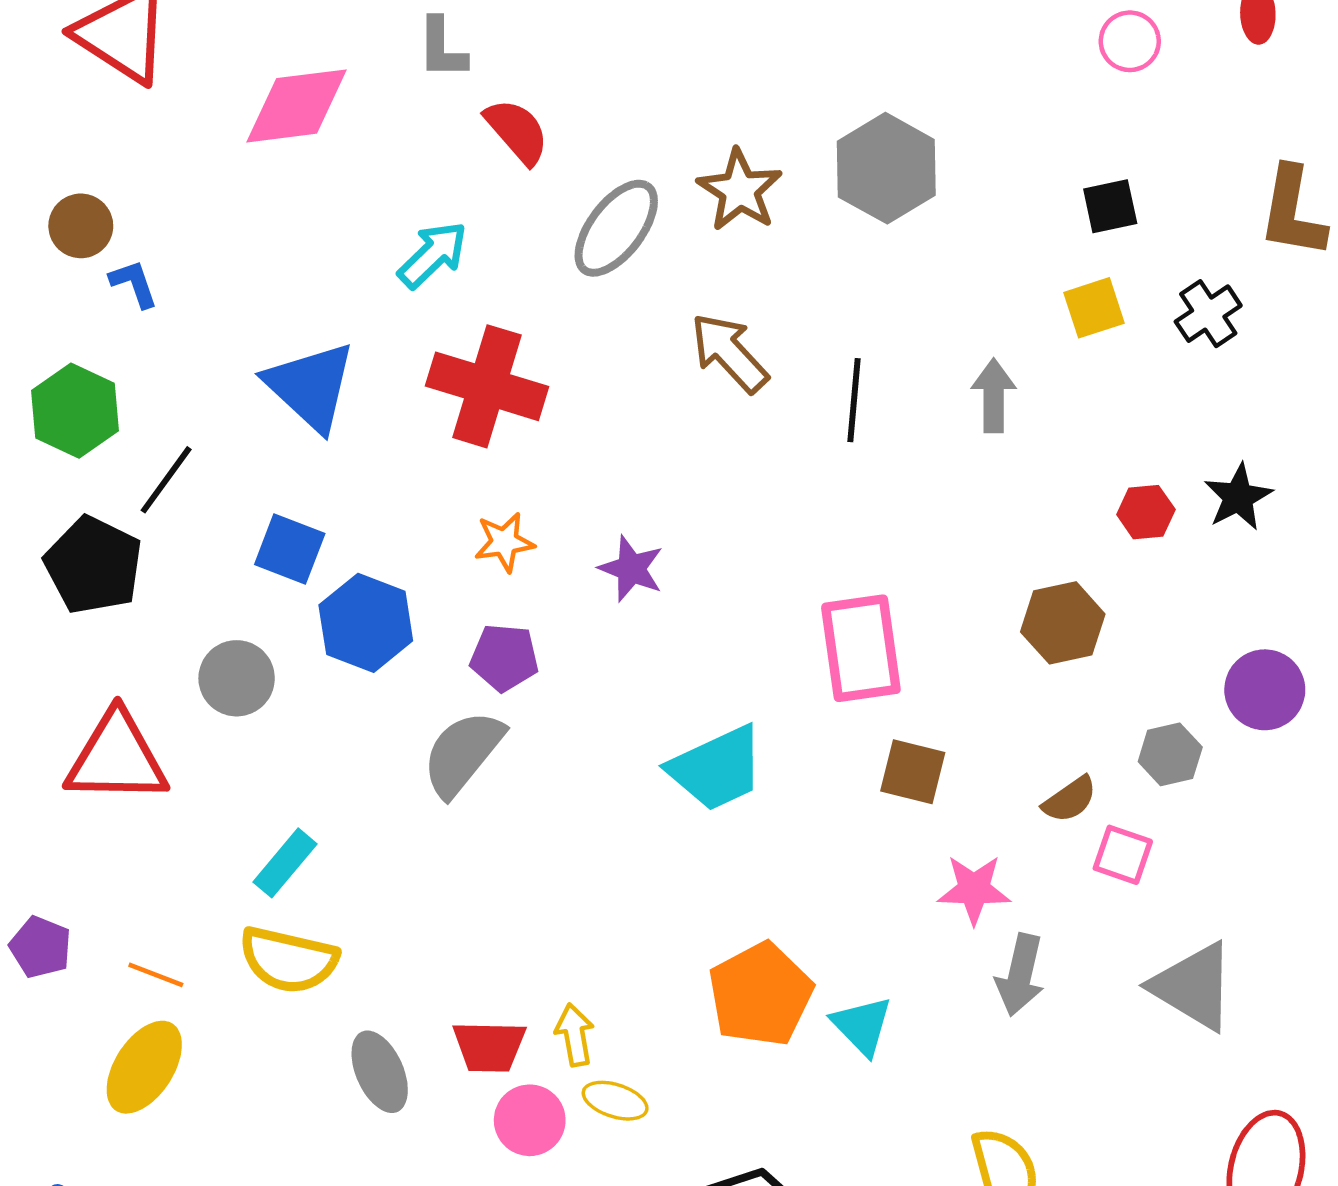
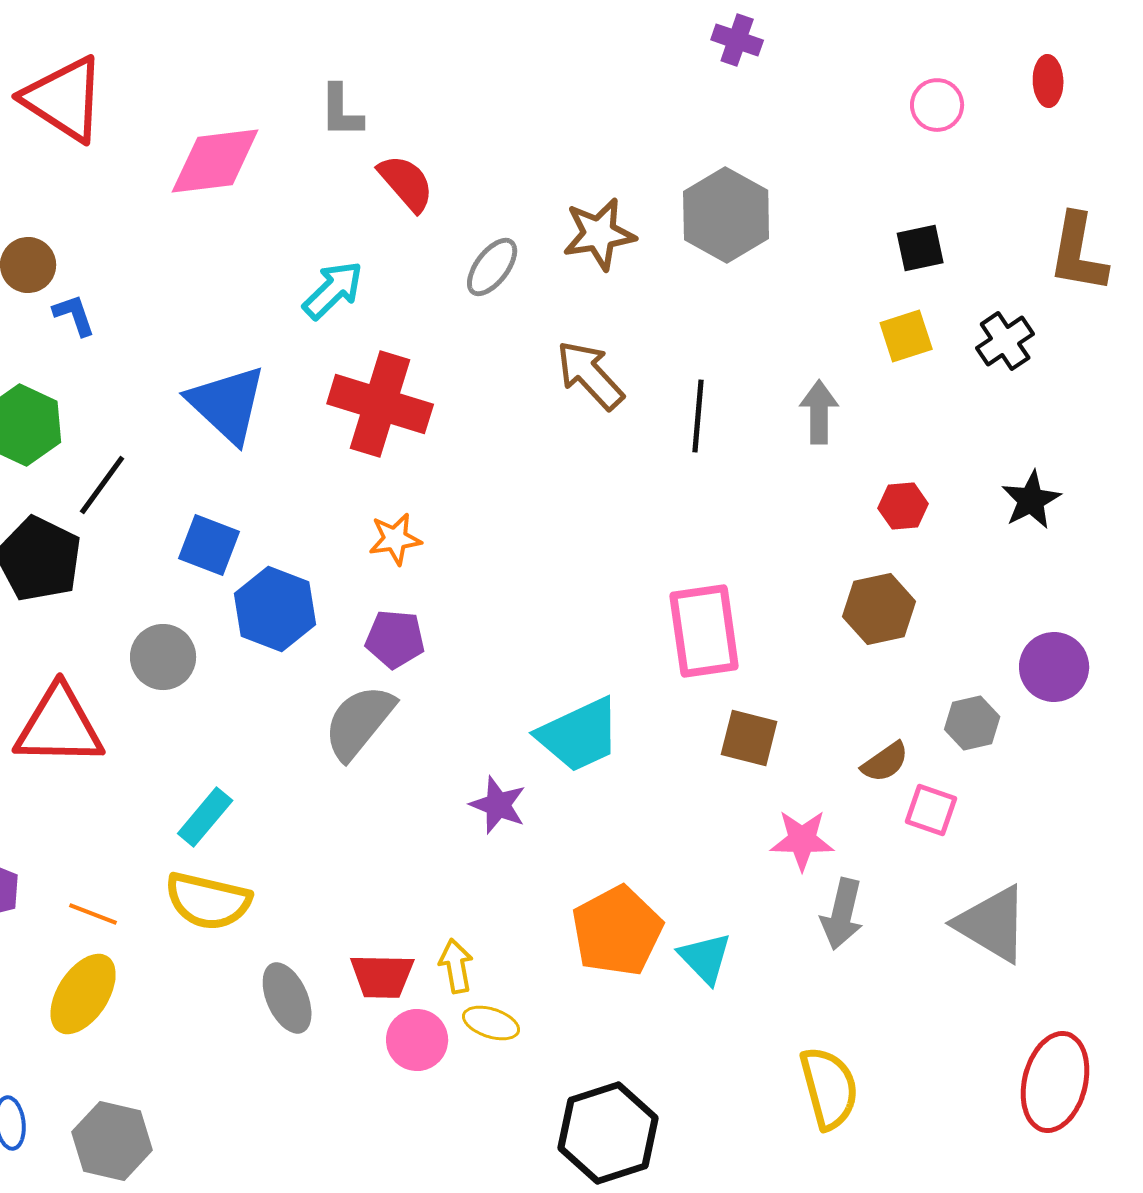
brown star: (740, 190) -> (599, 234), turned 30
gray ellipse: (616, 228) -> (492, 267), size x0.7
red hexagon: (1146, 512) -> (903, 506), moved
purple star: (631, 569) -> (498, 805), moved

